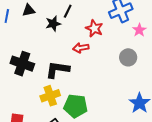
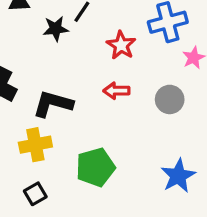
red arrow: (81, 48) -> (116, 91), moved
green pentagon: (76, 106) -> (95, 167), moved, turned -30

